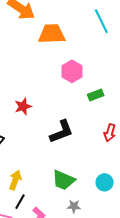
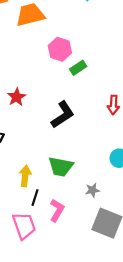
green rectangle: (96, 95) -> (78, 68), moved
green trapezoid: (64, 180) -> (61, 167), moved

